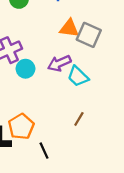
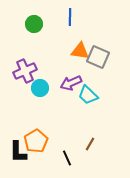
brown line: (79, 119) -> (90, 144), moved
black line: (44, 151) -> (67, 158), moved

